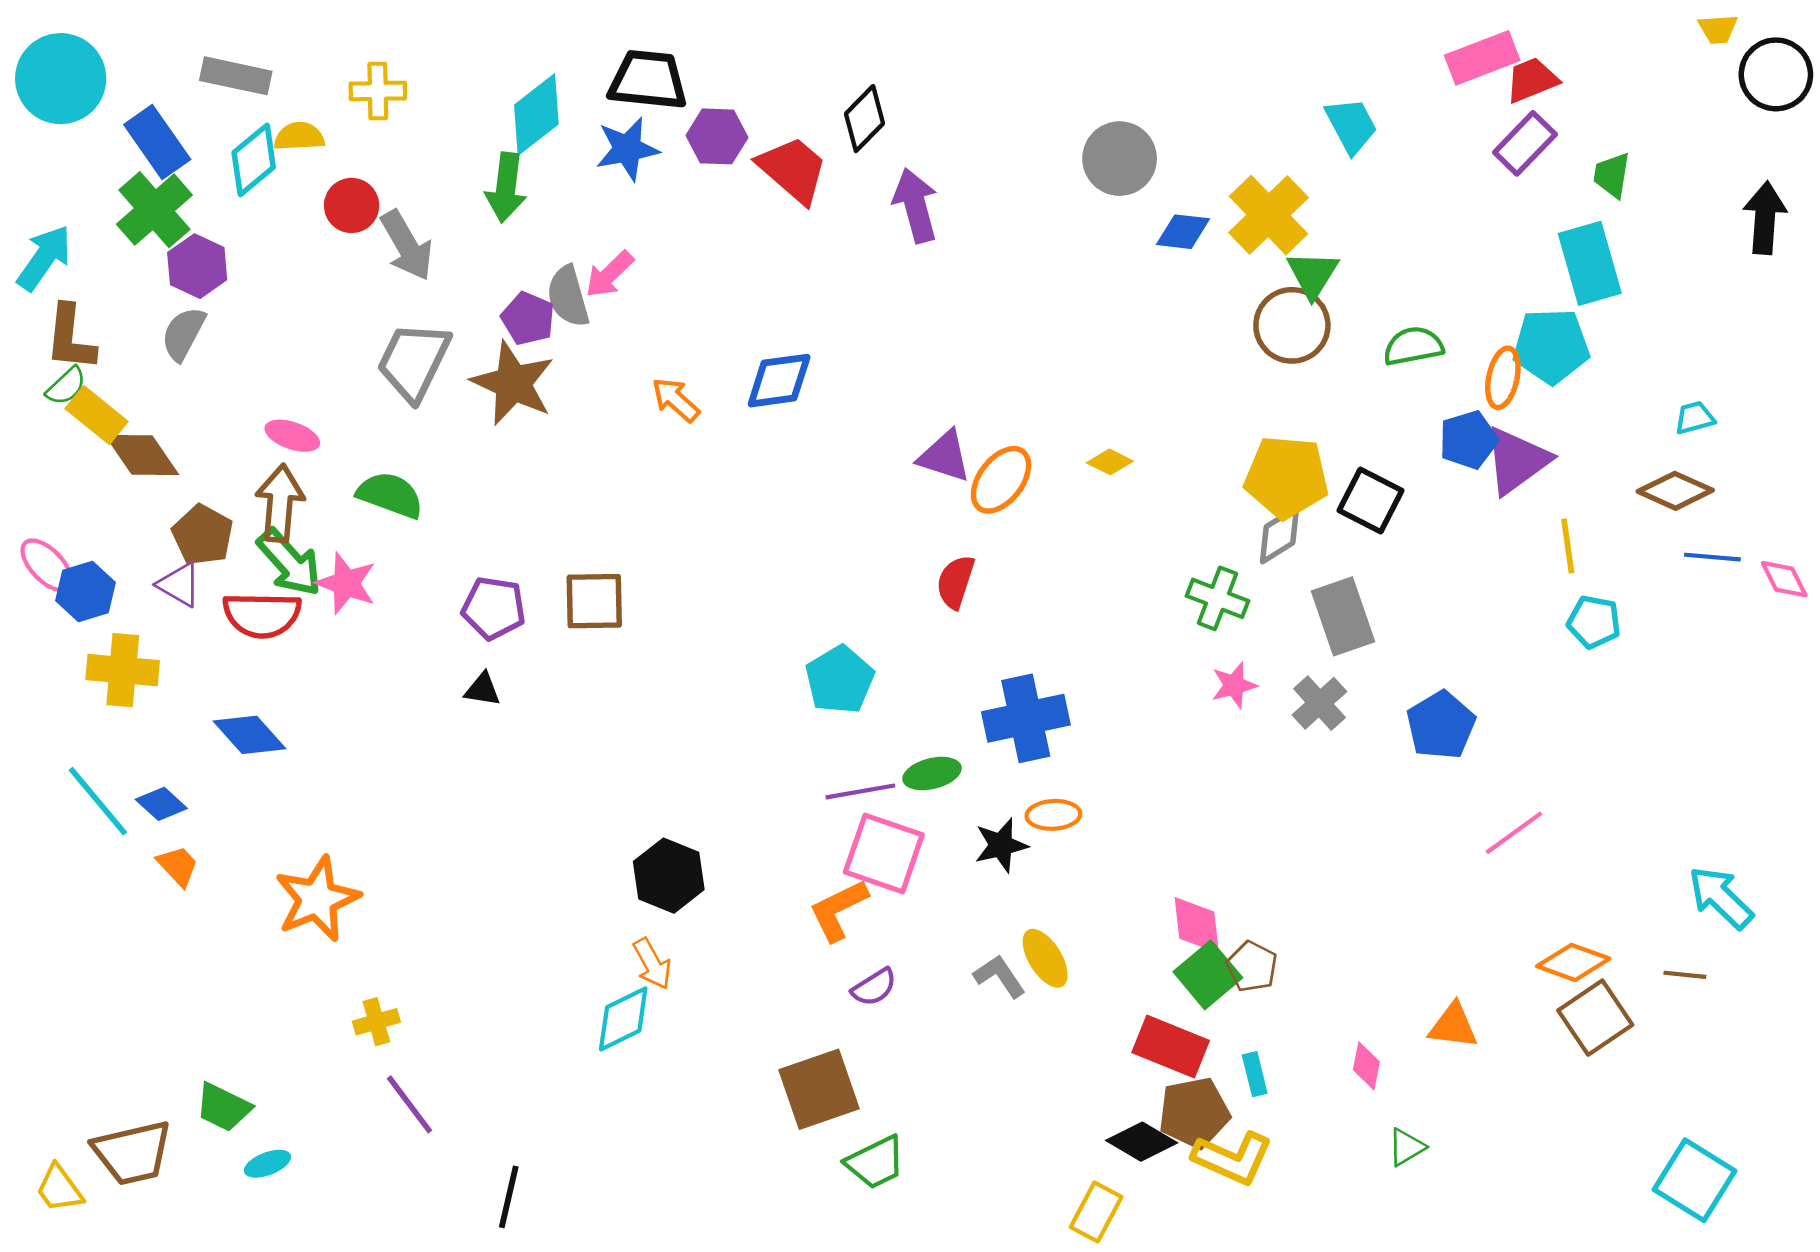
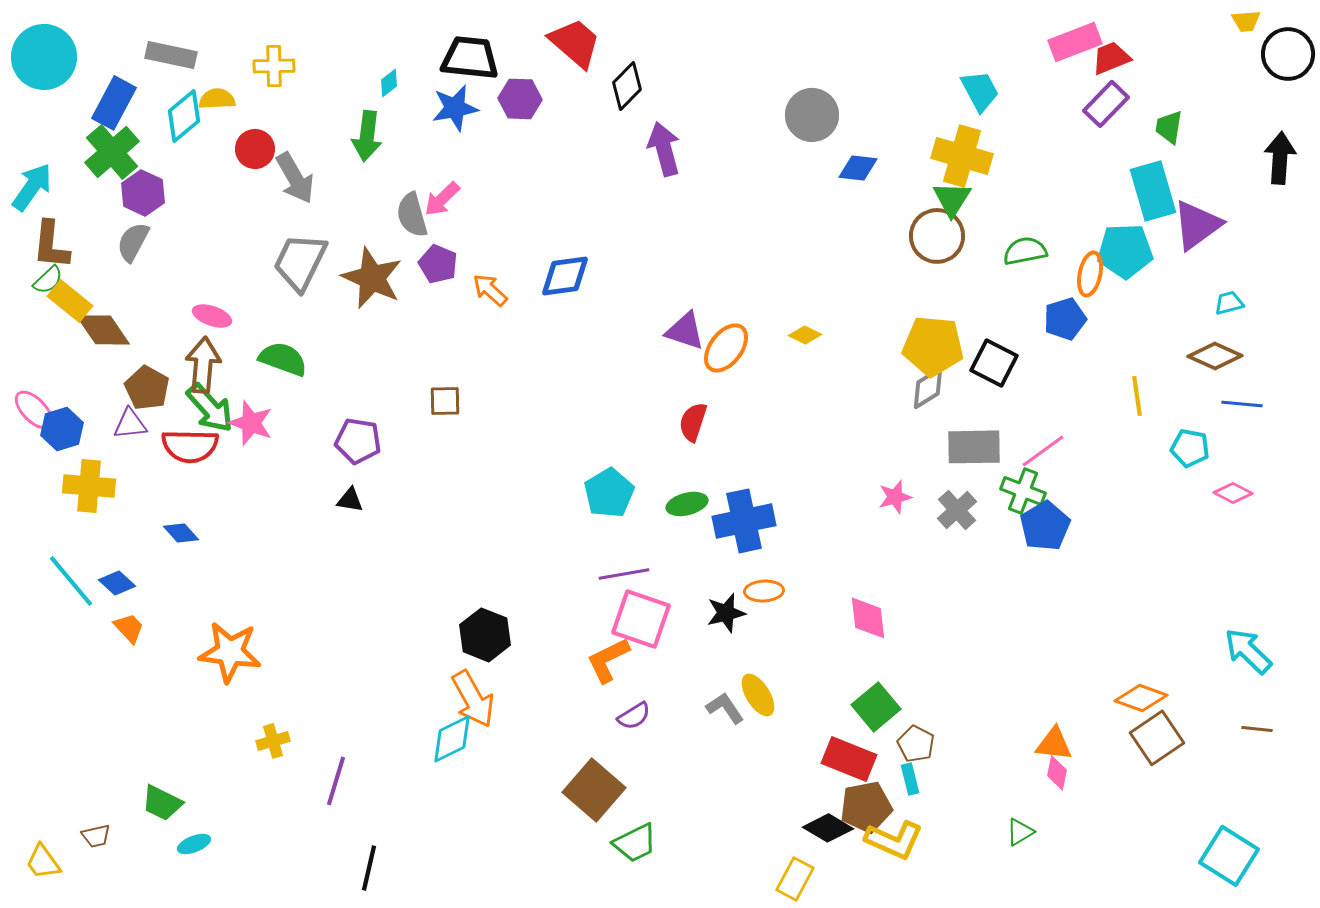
cyan diamond: (536, 114) -> (389, 83), size x0.5
blue rectangle: (157, 142) -> (114, 103), turned 63
red trapezoid: (793, 170) -> (575, 43), moved
yellow cross: (1268, 215) -> (962, 156), moved, turned -30
purple pentagon: (528, 319) -> (438, 264), moved
purple triangle: (1517, 461) -> (1197, 225), moved
pink diamond: (1784, 579) -> (1233, 493), moved, turned -36
purple triangle: (179, 585) -> (130, 424), turned -36
green cross: (1217, 598) -> (1023, 491), moved
brown square: (594, 601) -> (445, 401), moved, size x0.7
gray rectangle: (1343, 616) -> (974, 447), turned -72
cyan pentagon: (1594, 622) -> (1190, 448), moved
blue diamond: (250, 735) -> (181, 533), size x0.7
green ellipse: (932, 774) -> (687, 504), moved
pink line: (1514, 833) -> (1043, 451), moved
orange star: (317, 899) -> (230, 652), turned 30
pink diamond: (1197, 925) -> (868, 618), moved
orange arrow: (652, 964) -> (473, 699), size x1.5
brown pentagon: (1252, 967) -> (916, 744), moved
brown line: (1685, 975) -> (1257, 729), moved
pink diamond: (1366, 1066) -> (1057, 773), moved
brown square: (819, 1089) -> (594, 790), turned -30
purple line: (409, 1104) -> (336, 781), moved, turned 54
brown trapezoid: (132, 1153) -> (96, 836), size x0.5

